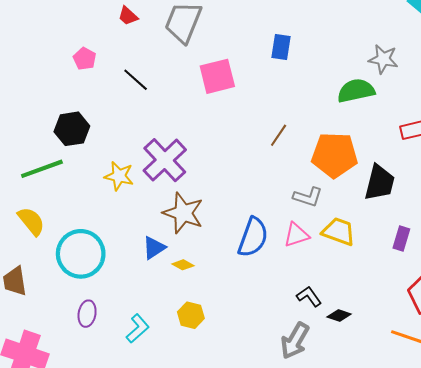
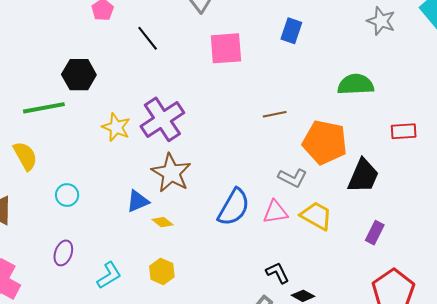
gray star: (383, 59) -> (381, 21), moved
brown line: (279, 135) -> (275, 114), turned 35
cyan circle: (81, 254) -> (67, 195), size x0.5

